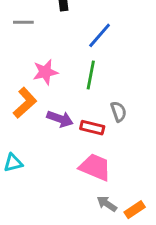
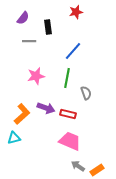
gray line: (23, 22) -> (29, 41), moved
orange L-shape: (25, 103) -> (22, 114), moved
gray semicircle: (119, 112) -> (86, 93), moved

